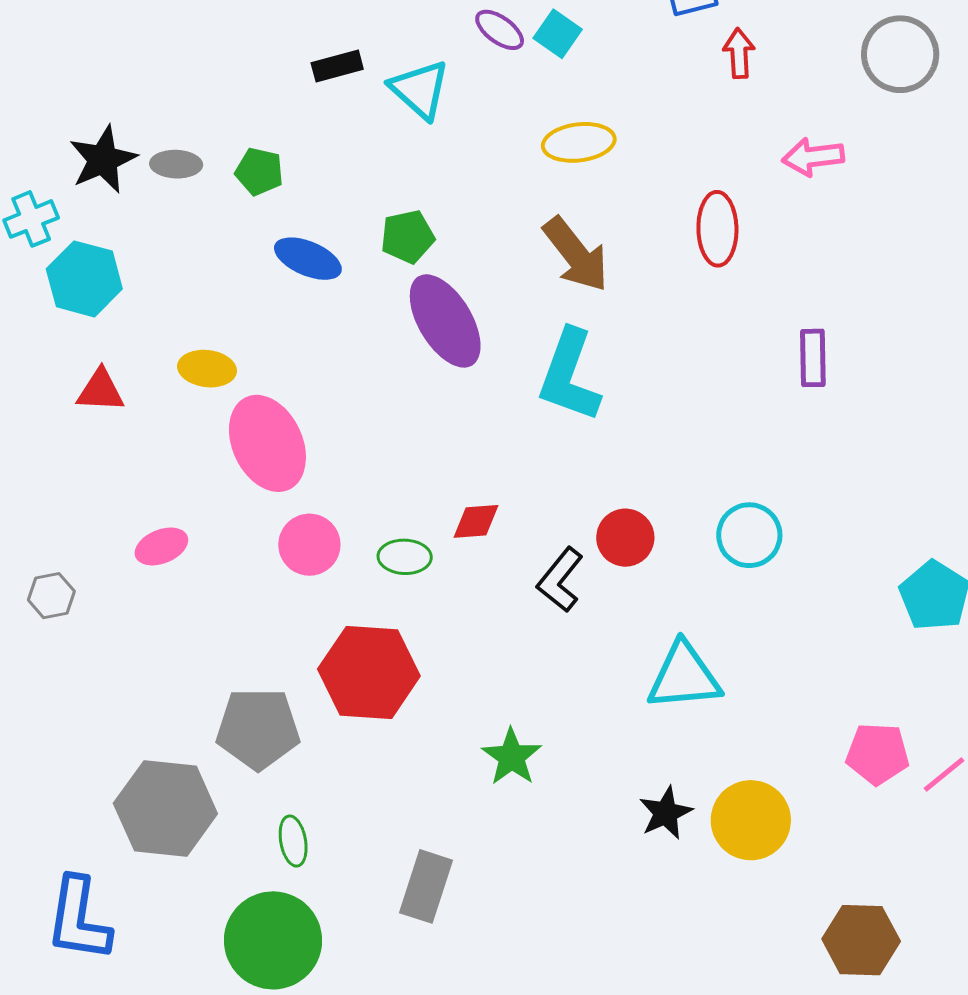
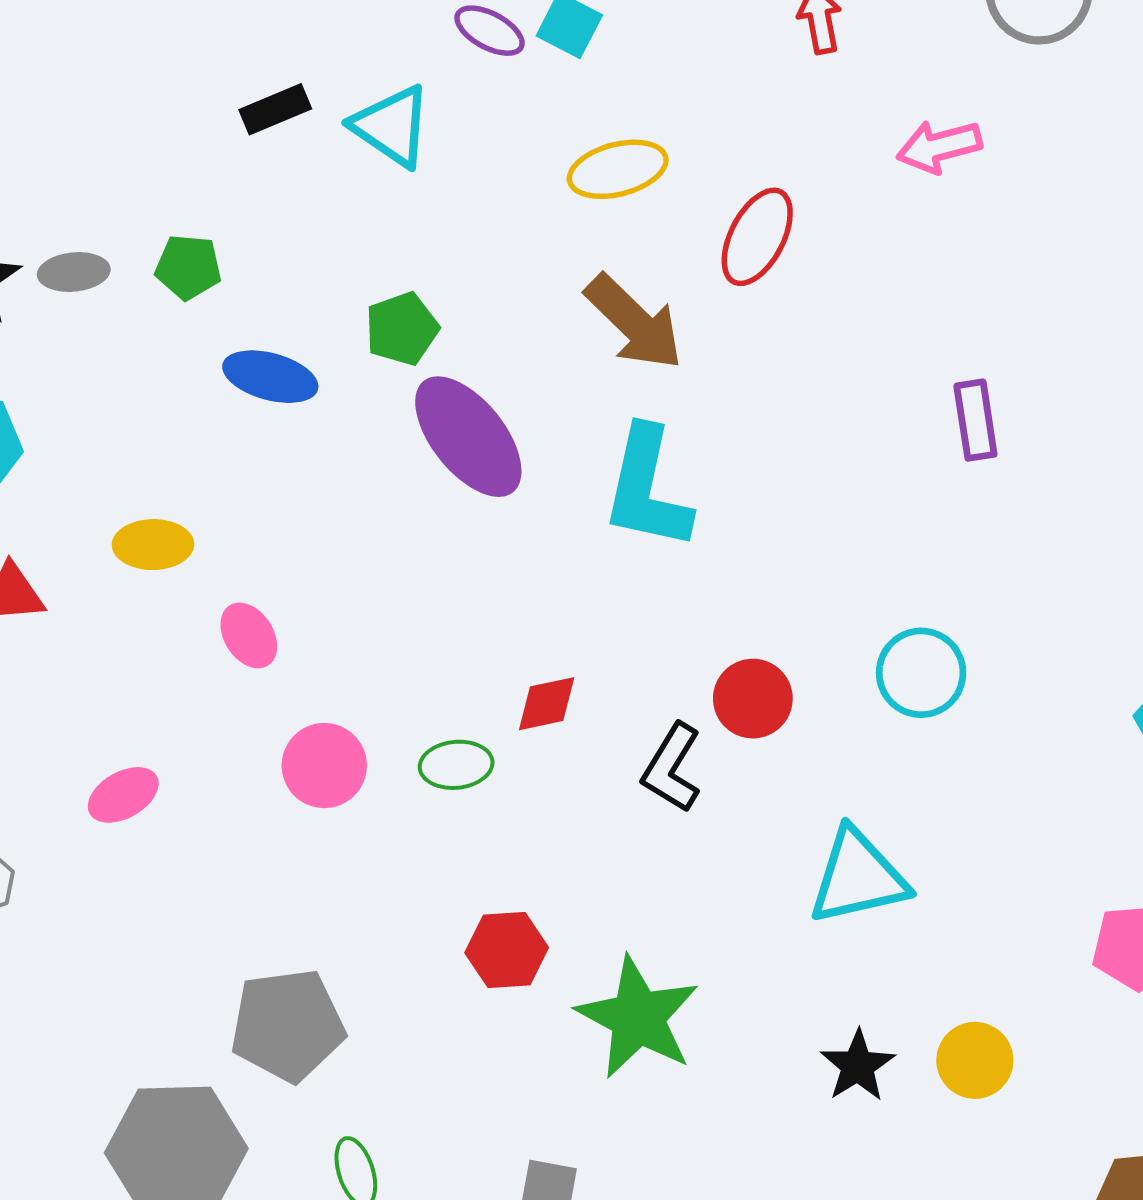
red ellipse: (717, 229) -> (757, 237), moved, turned 36
pink ellipse: (267, 443) -> (249, 635), size x0.5
red hexagon: (369, 673) -> (507, 950), moved, size x0.6
green star: (512, 757) -> (638, 1018), size x1.5
yellow circle: (751, 820) -> (975, 1060), size x0.7

